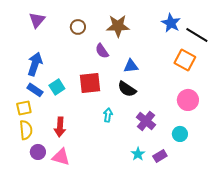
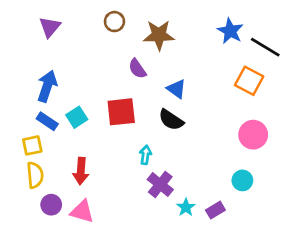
brown circle: (78, 27) -> (114, 22), moved
blue triangle: (131, 66) -> (176, 89), turned 42
purple cross: (146, 121) -> (160, 184), moved

